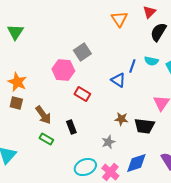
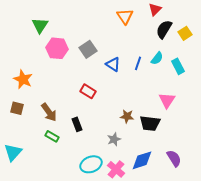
green triangle: (15, 32) -> (40, 25), moved
cyan semicircle: (151, 61) -> (157, 58), turned -64
pink hexagon: (63, 70) -> (57, 48), moved
blue triangle: (118, 80) -> (113, 64), moved
brown square: (16, 103) -> (17, 108), moved

